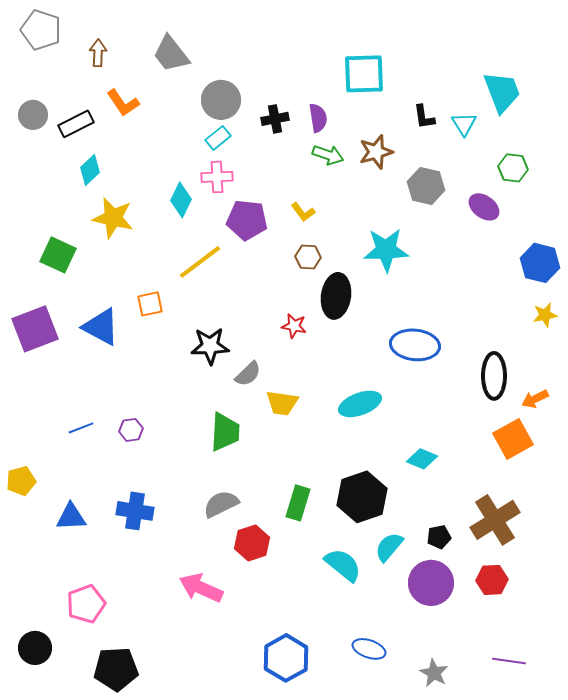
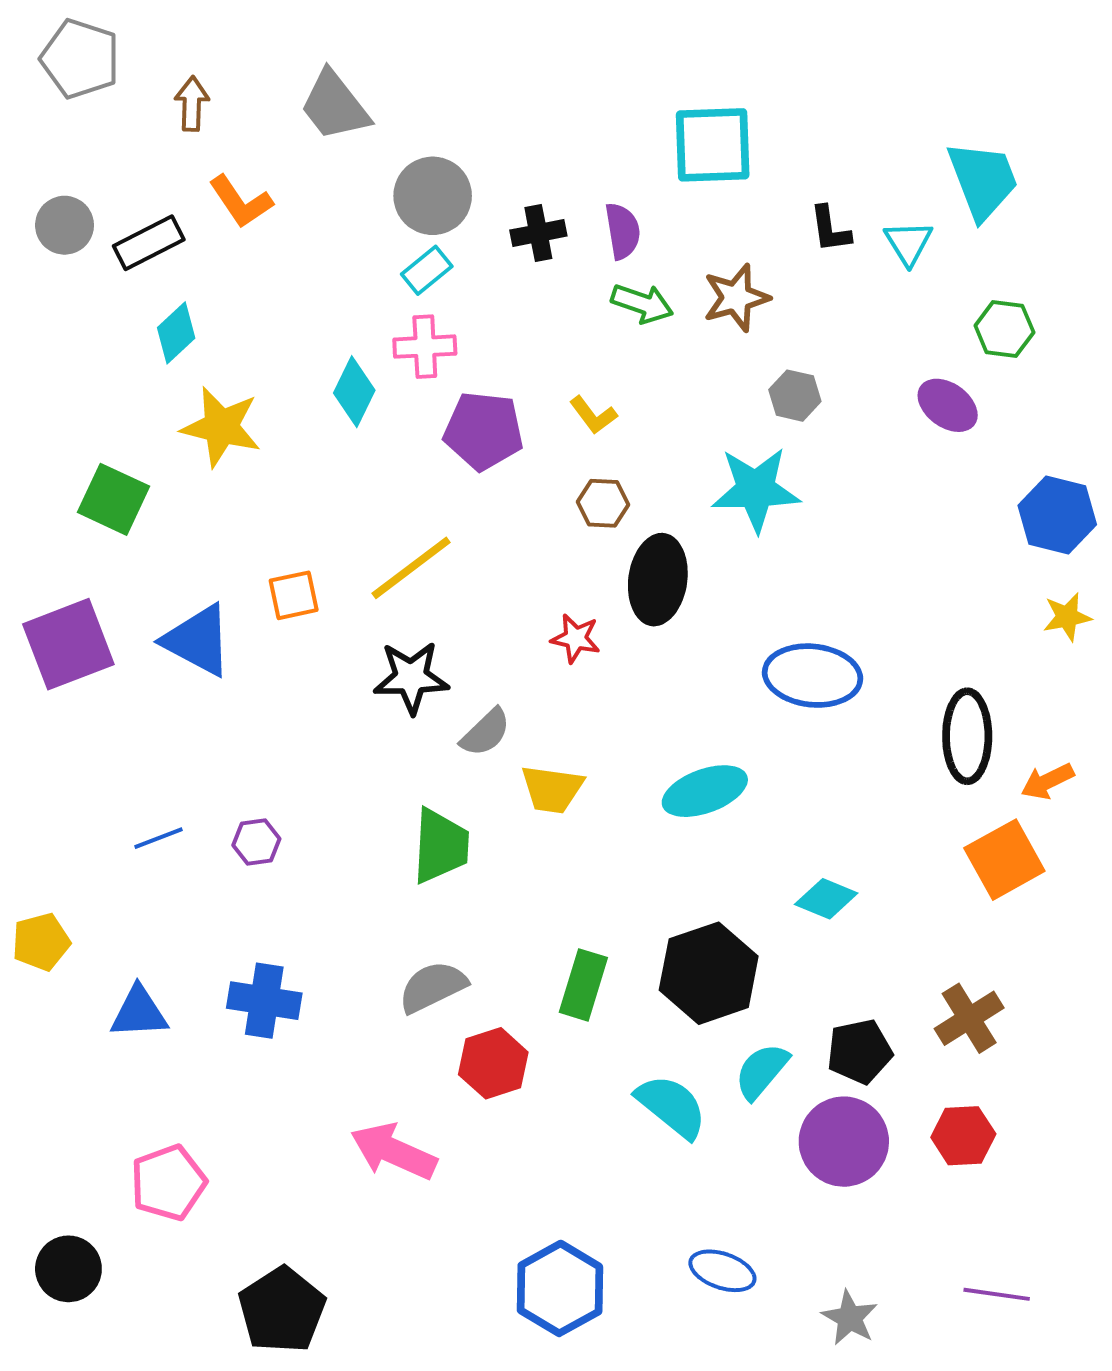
gray hexagon: (426, 186) -> (795, 396), moved, size x0.7
yellow line: (200, 262) -> (411, 568), moved
brown cross: (495, 520) -> (969, 1018), size x0.7
black pentagon: (439, 537) -> (860, 1052), size x1.4
black pentagon: (116, 669) -> (282, 1310), moved, turned -30

